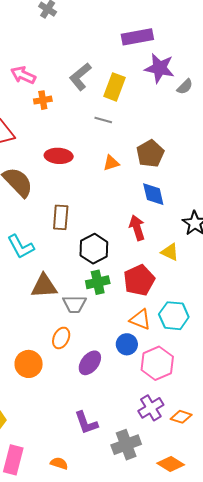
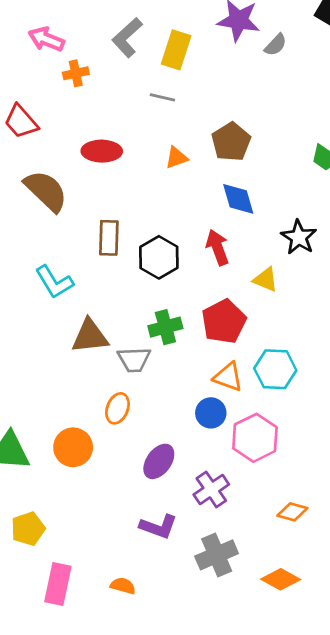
black hexagon: (94, 249) -> (159, 257), moved
purple ellipse: (90, 363) -> (159, 461), moved
purple cross: (151, 408) -> (211, 489), moved
purple L-shape: (86, 423) -> (158, 527), turned -48

